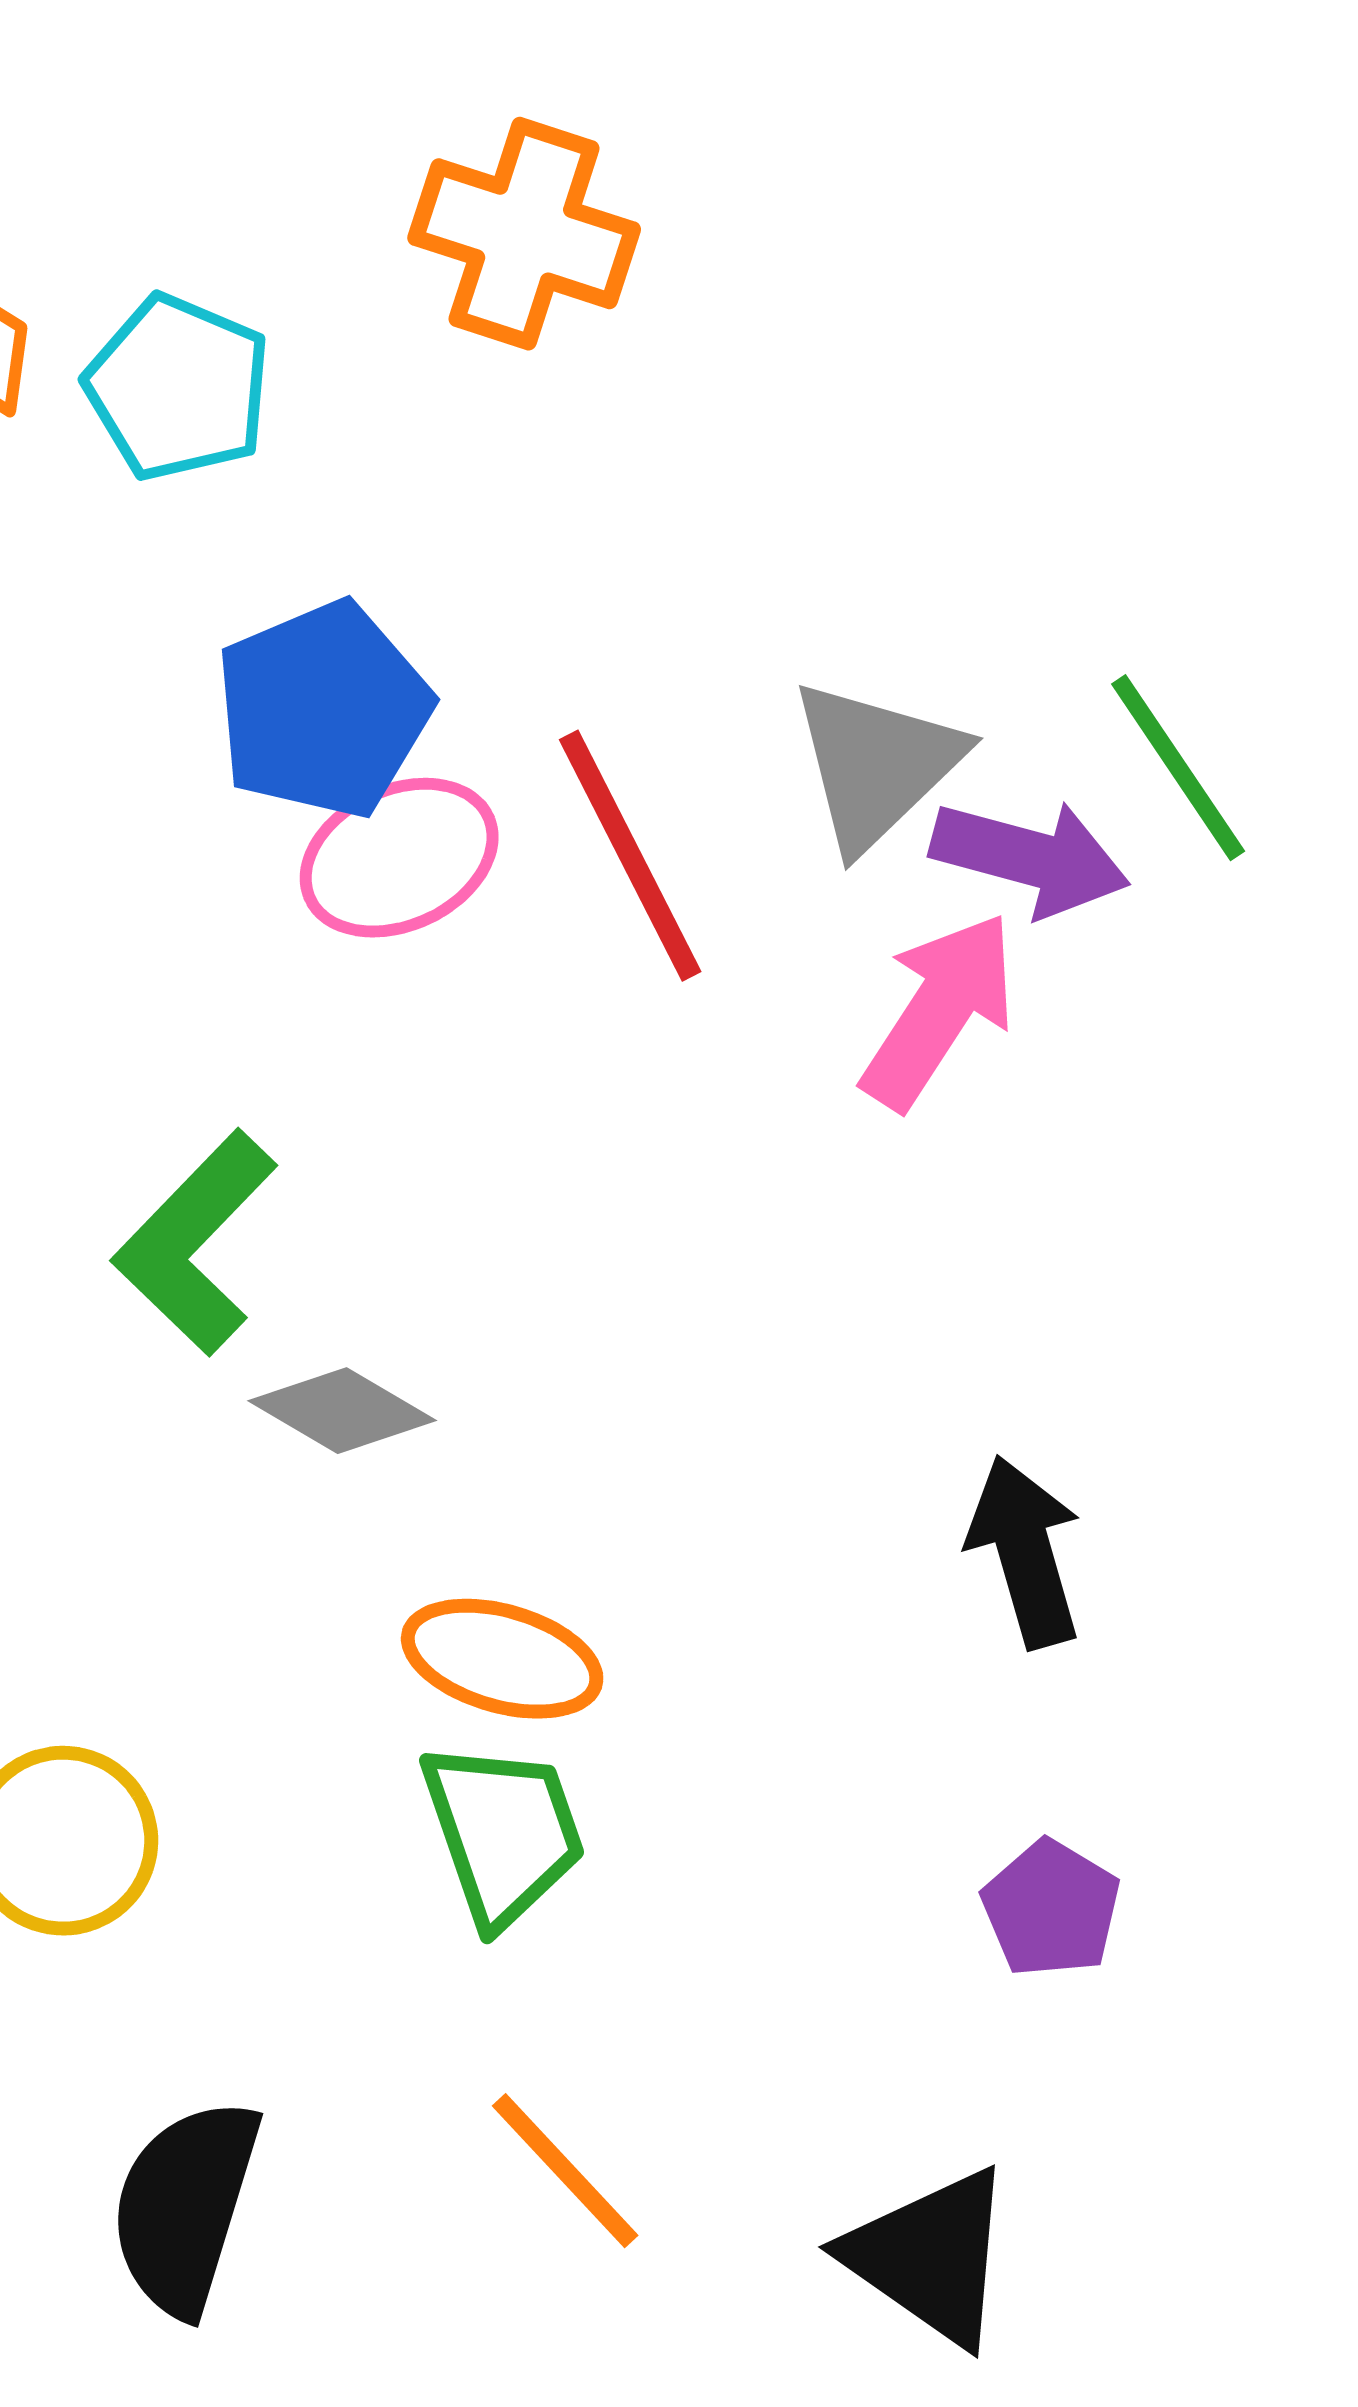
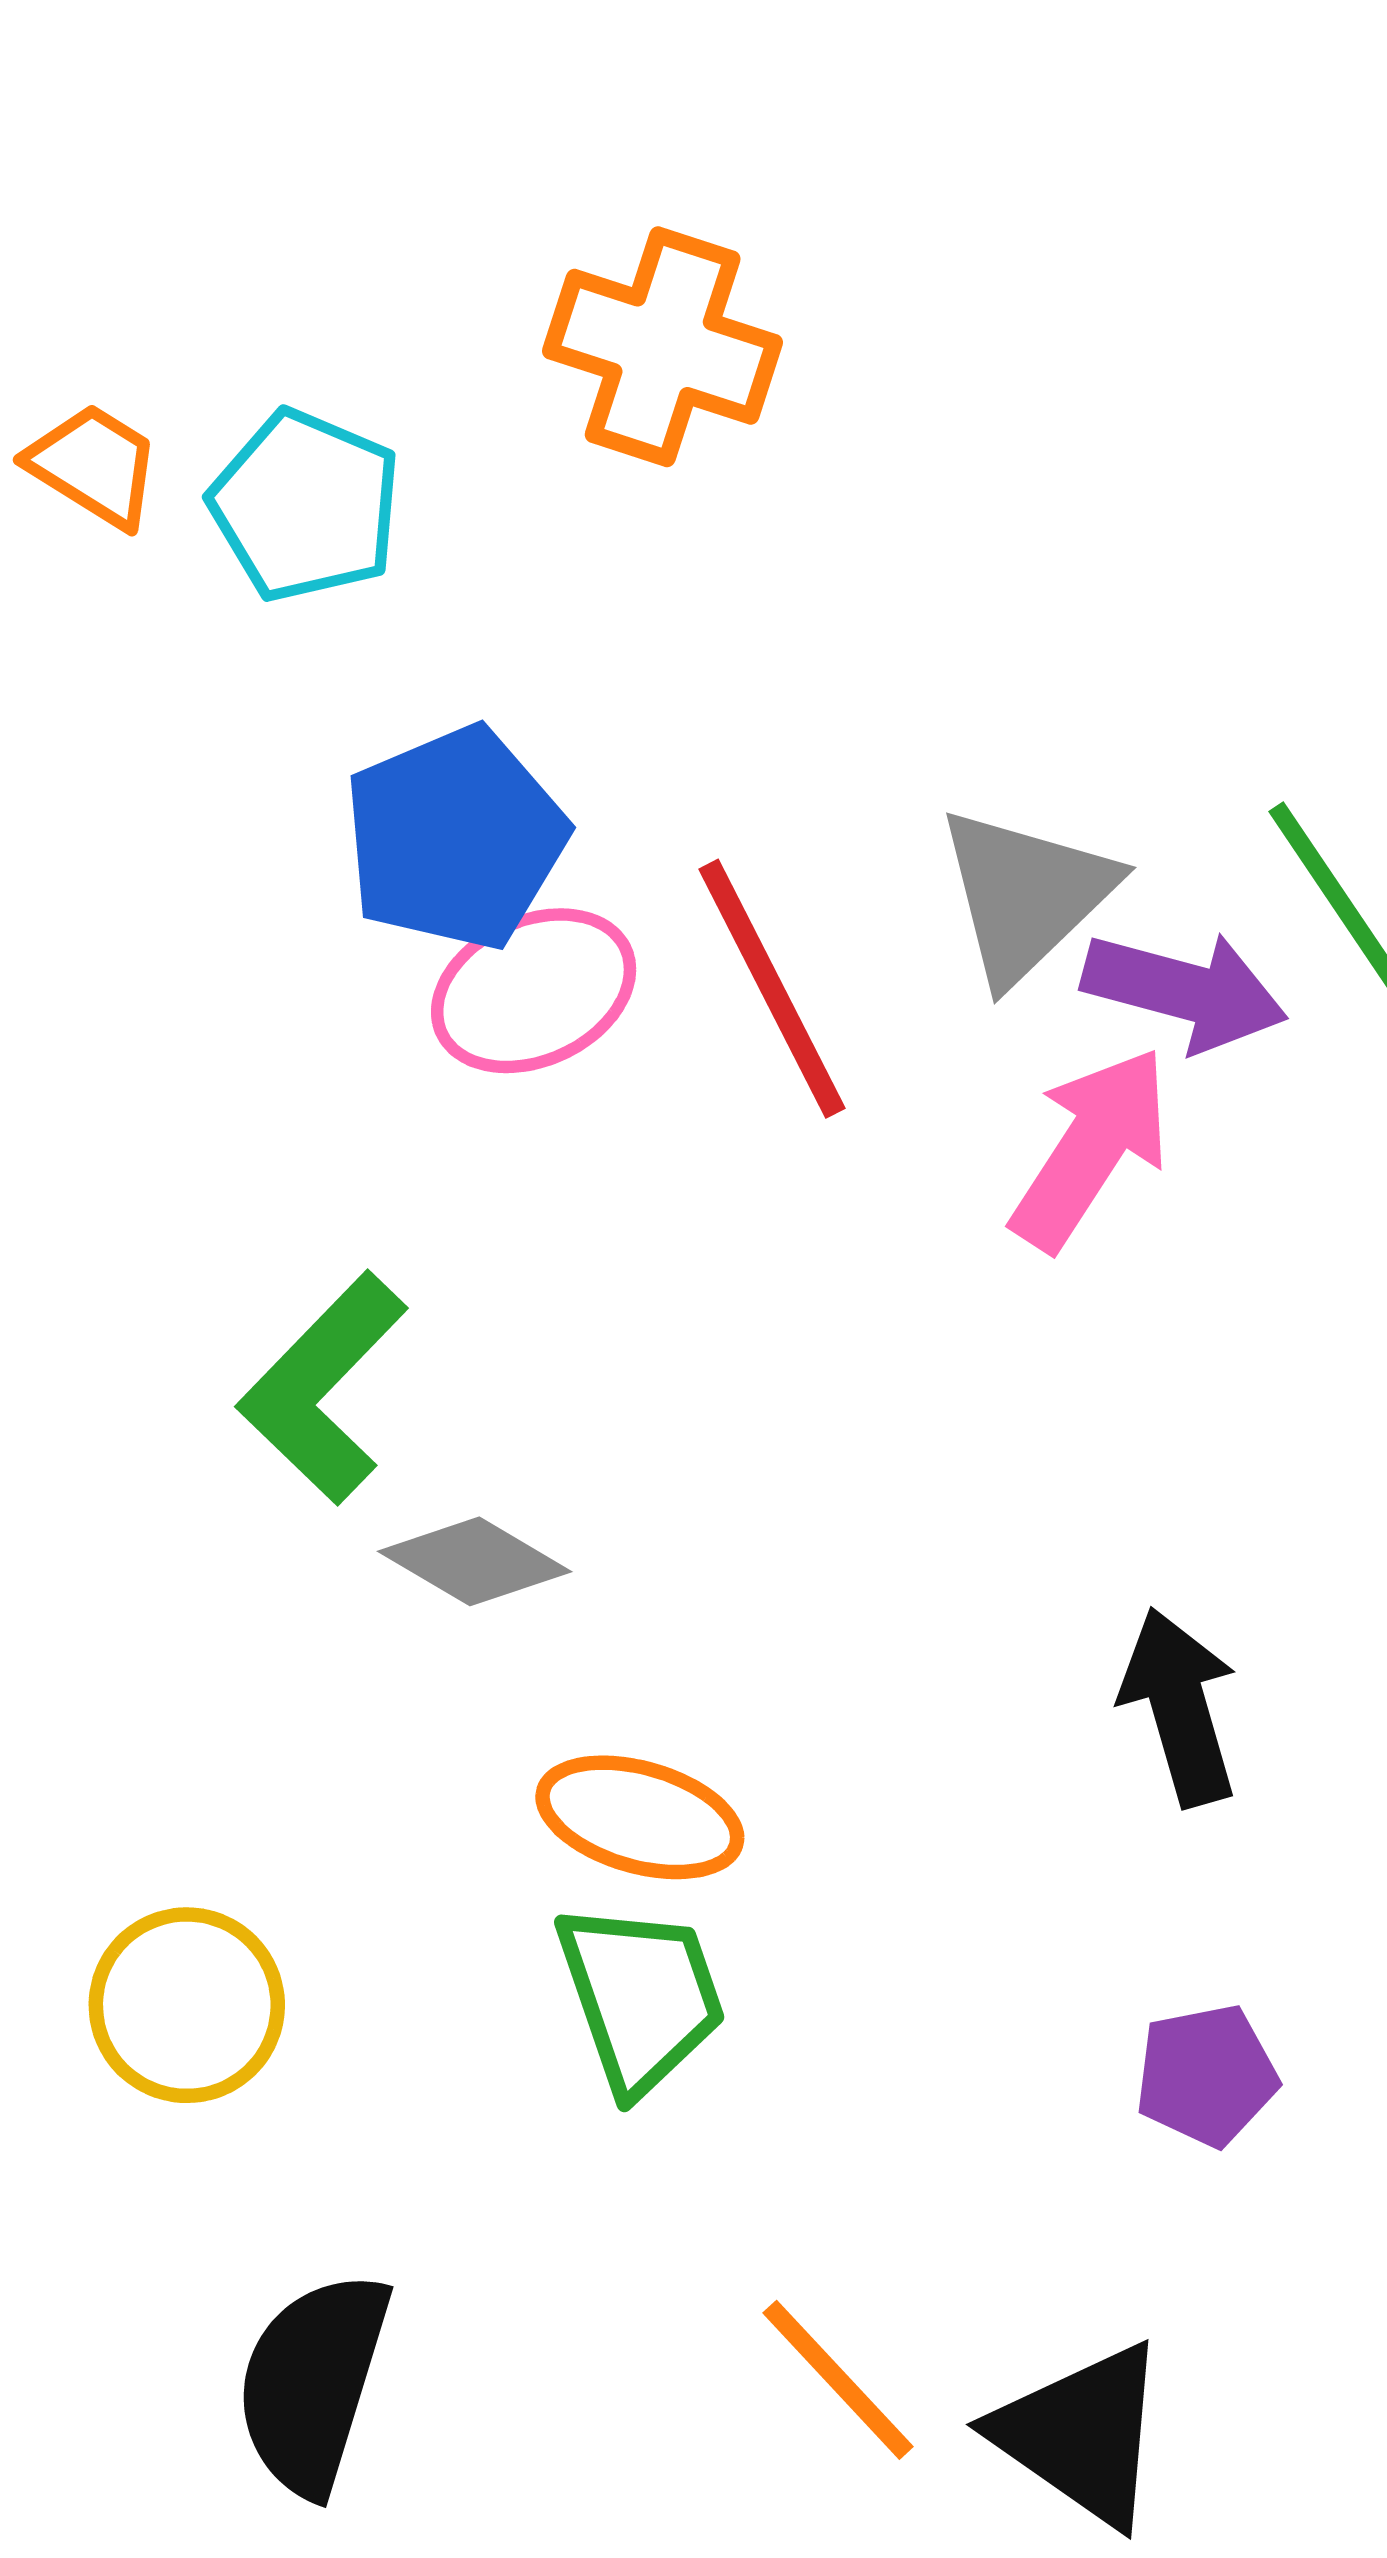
purple pentagon: (1051, 1909) -> (1206, 2075), turned 30
orange line: (565, 2171) -> (838, 2380), moved

